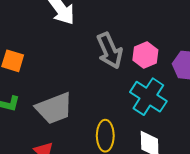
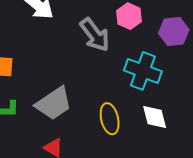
pink hexagon: (145, 55) -> (129, 16), moved

